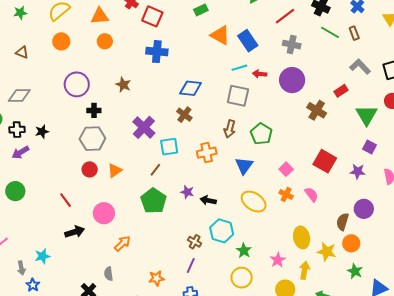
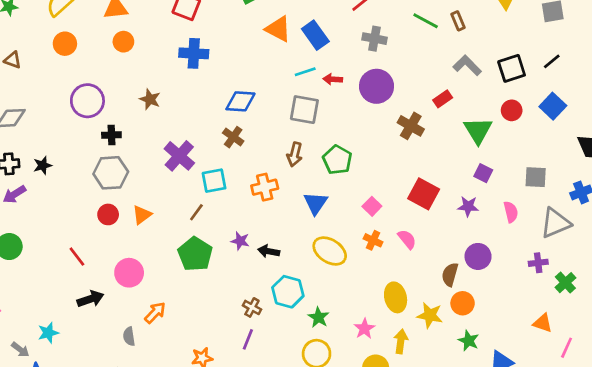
gray arrow: (21, 268) -> (20, 350), turned -40
gray semicircle: (109, 274) -> (129, 336), moved

